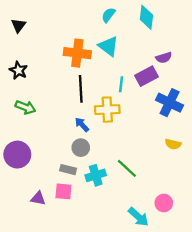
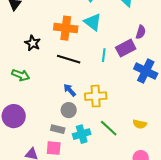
purple semicircle: (164, 58) -> (141, 32), turned -56
black star: (18, 70) -> (33, 43), moved
black line: (81, 89) -> (69, 59), turned -70
yellow cross: (107, 110) -> (96, 96), moved
yellow semicircle: (173, 144) -> (140, 124), moved

